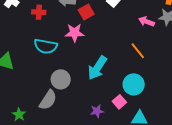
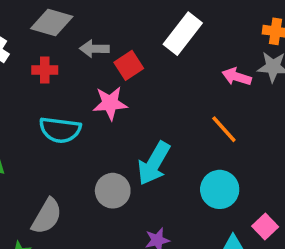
gray circle: (61, 79) -> (113, 191), moved
gray semicircle: (48, 100) -> (47, 216), moved
pink square: (119, 102) -> (265, 227), moved

